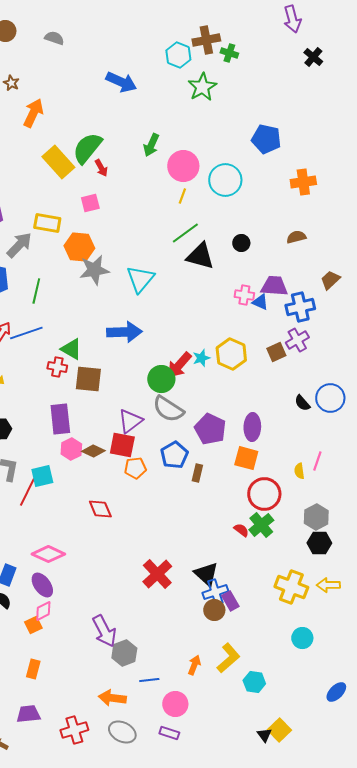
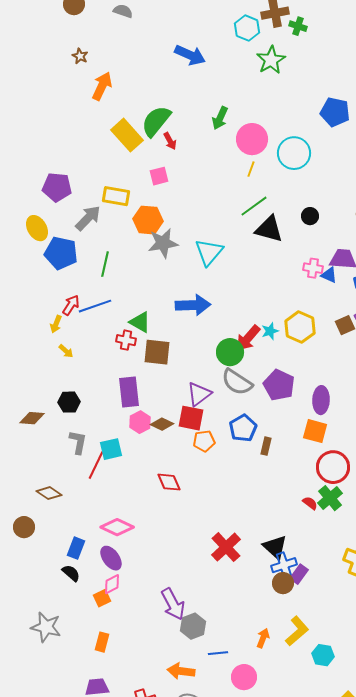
purple pentagon: (210, 429) -> (279, 385), moved
purple rectangle: (230, 601) -> (299, 574), turned 66

